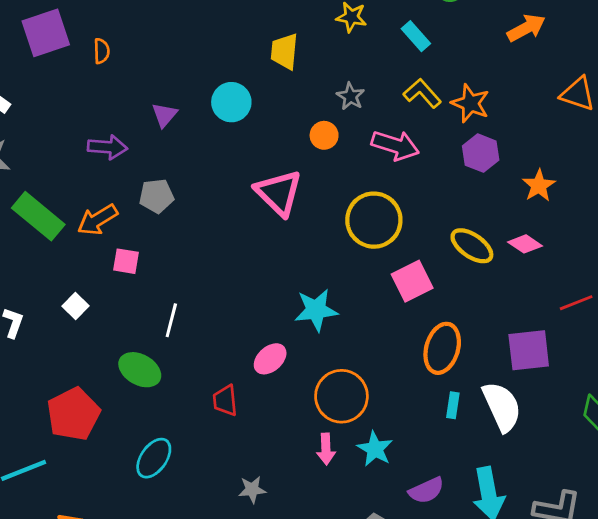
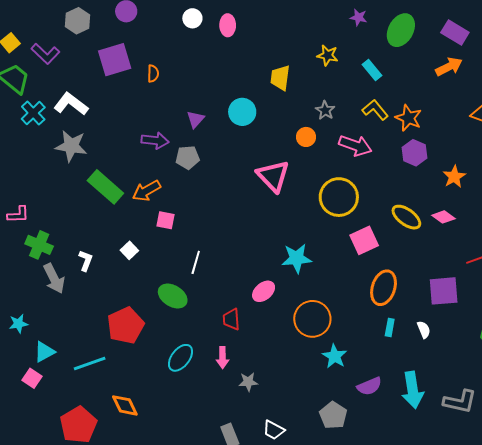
gray pentagon: (156, 196) -> (188, 158), moved
white semicircle: (502, 407) -> (424, 330), size x0.5
pink arrow: (326, 449) -> (223, 358), moved

